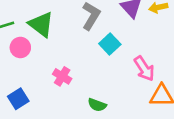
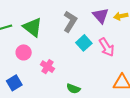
pink circle: (20, 47) -> (24, 52), moved
pink arrow: (144, 69) -> (107, 47), moved

